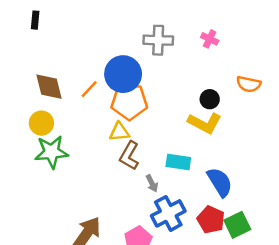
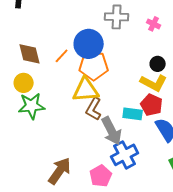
pink cross: (210, 39) -> (154, 24), moved
yellow triangle: (119, 132) -> (86, 90), size x1.6
gray arrow: (152, 183) -> (112, 131), size x2.0
red pentagon: (211, 220) -> (152, 105), moved

